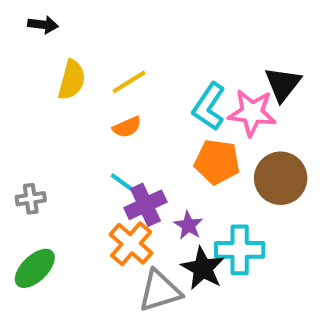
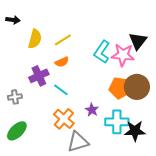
black arrow: (43, 25) -> (13, 20), moved
orange pentagon: (217, 162) -> (120, 88), moved
purple cross: (145, 205) -> (39, 76), moved
black star: (203, 268) -> (135, 131), moved, turned -30

